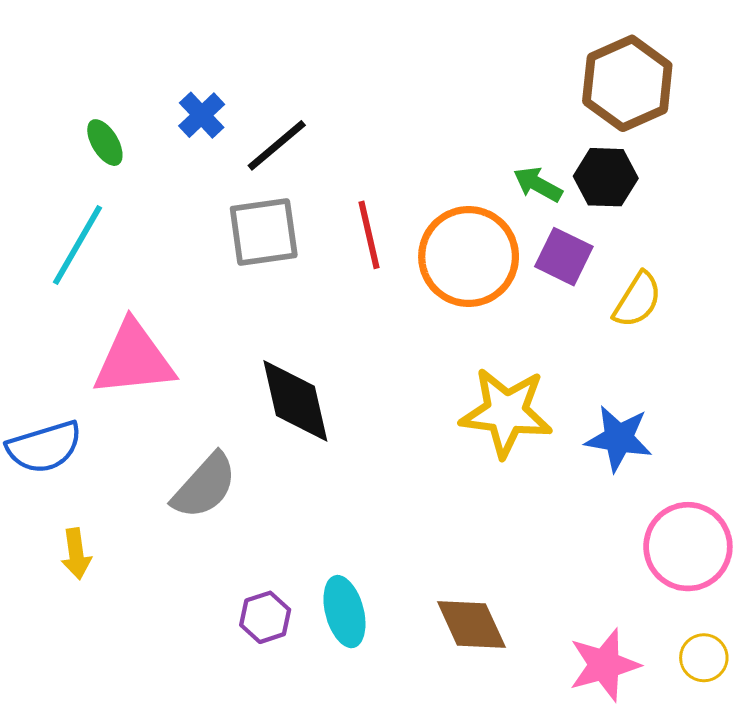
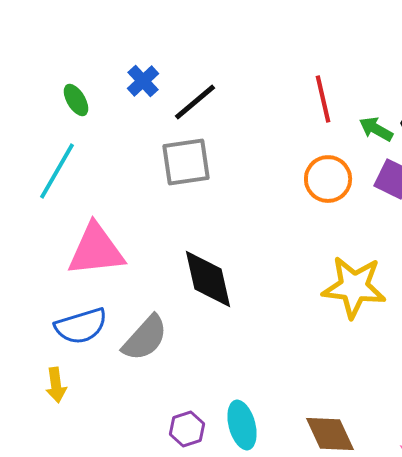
red line: (369, 235) -> (323, 99), moved
orange circle: (469, 257) -> (328, 179), size x0.7
blue semicircle: (44, 447) -> (81, 326), moved

